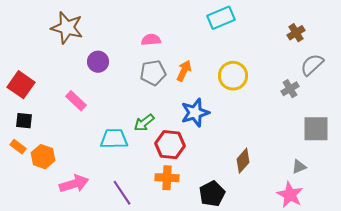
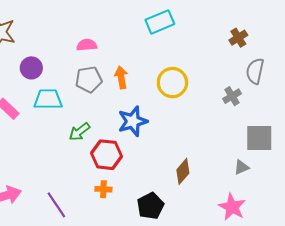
gray semicircle: (312, 65) -> (255, 71), turned -35
orange arrow: (184, 71) -> (121, 77), turned -35
cyan trapezoid: (114, 139) -> (48, 99), moved
gray triangle: (299, 167) -> (241, 167), moved
orange cross: (167, 178) -> (103, 189), size x0.7

